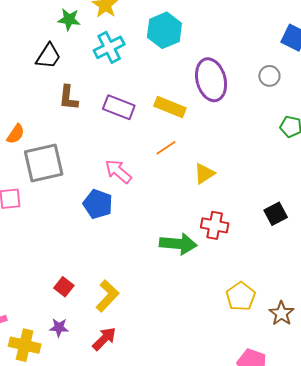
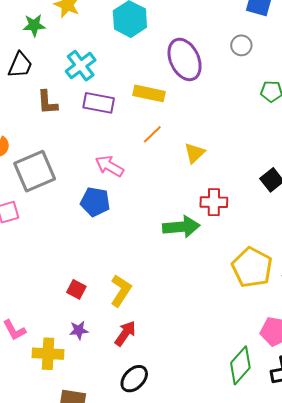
cyan cross: (109, 47) -> (81, 66), moved
yellow pentagon: (241, 296) -> (252, 267), size x1.4

